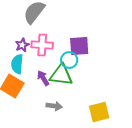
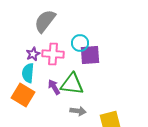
cyan circle: (69, 60) -> (80, 43), moved
gray arrow: (54, 106) -> (78, 111), moved

